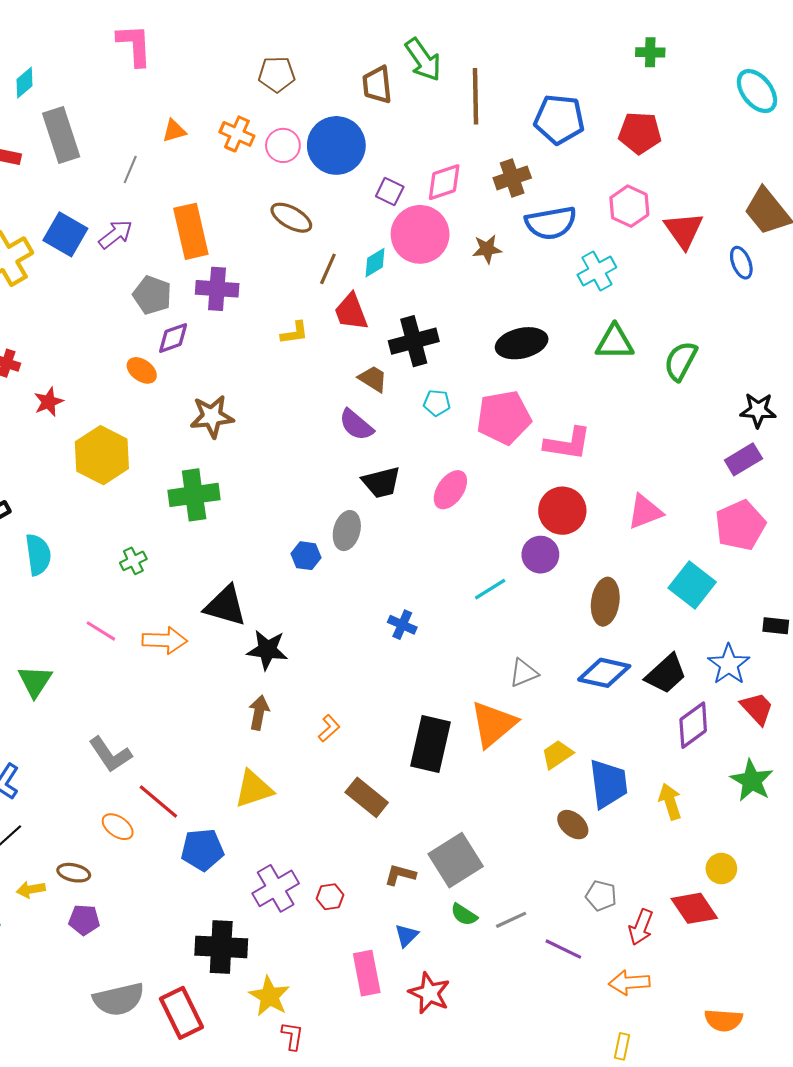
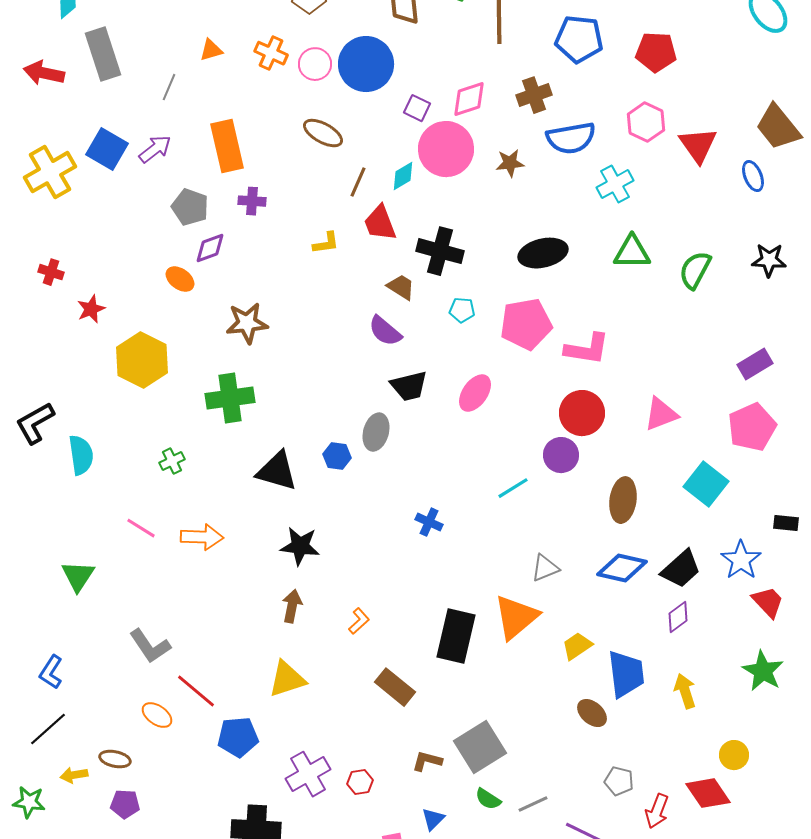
purple cross: (217, 289) -> (252, 201), size x0.7
black cross: (414, 341) -> (440, 251), turned 30
black star: (758, 410) -> (769, 260), moved
black triangle: (225, 606) -> (277, 471), moved
purple diamond: (693, 725) -> (678, 617), moved, size x0.7

